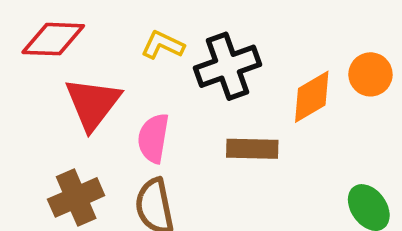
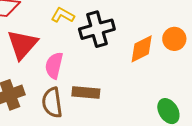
brown rectangle: (252, 149) -> (86, 93), moved

